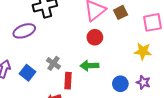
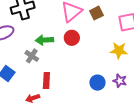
gray cross: (53, 63) -> (32, 56), moved
green arrow: (89, 66) -> (44, 40), moved

